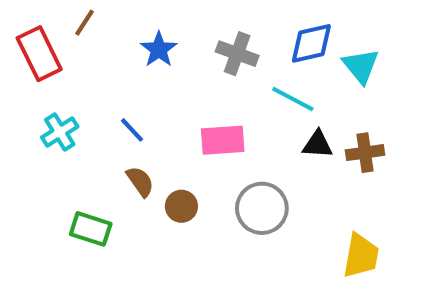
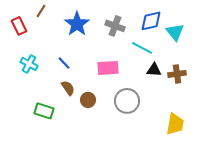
blue star: (159, 49) -> (77, 24), size x1.4
red rectangle: (39, 54) -> (19, 26), size x0.7
cyan cross: (60, 132) -> (29, 64), turned -30

